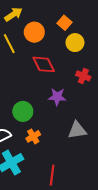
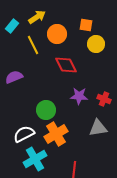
orange square: (65, 23) -> (86, 25), turned -32
red cross: (83, 76) -> (104, 99), moved
orange cross: (33, 136) -> (56, 134), size x1.6

